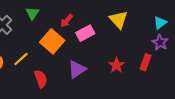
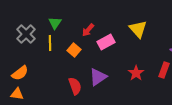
orange square: (52, 41) -> (74, 50), size x0.6
yellow line: (21, 59) -> (50, 43), moved, turned -49
red semicircle: (41, 79) -> (75, 86), moved

